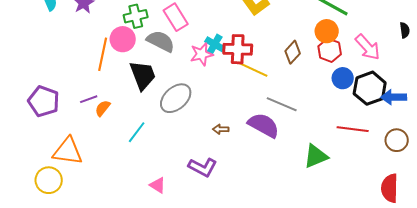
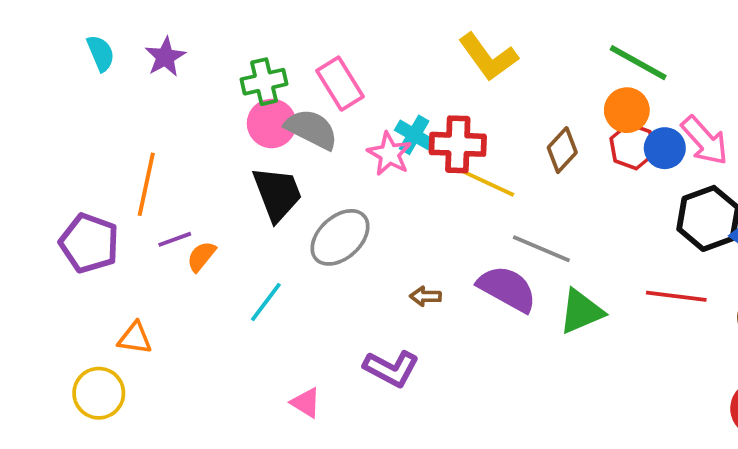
pink circle: (123, 39) -> (272, 123), moved
orange line: (103, 54) -> (146, 184), moved
pink star: (202, 54) -> (389, 154), turned -30
blue circle: (343, 78) -> (665, 148), moved
orange triangle: (68, 151) -> (135, 338), size x0.6
green triangle: (316, 156) -> (581, 311), moved

